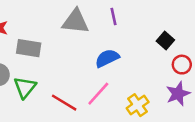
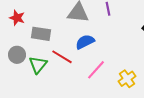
blue semicircle: (107, 58) -> (85, 42), moved
red line: (64, 103) -> (62, 57), moved

